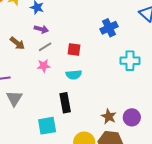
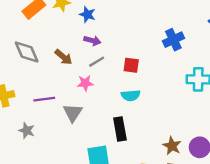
pink star: (44, 66) -> (85, 83), moved
gray triangle: (14, 98) -> (73, 113), moved

